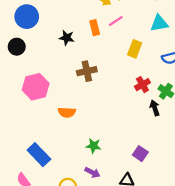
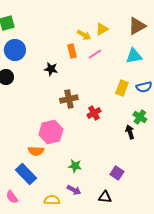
orange rectangle: (95, 28) -> (72, 51), moved
yellow rectangle: (135, 49) -> (122, 88), moved
red cross: (142, 85) -> (94, 113), moved
pink hexagon: (36, 87) -> (51, 132), moved
orange semicircle: (67, 112) -> (36, 151), moved

